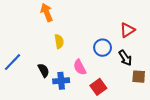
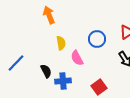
blue circle: (103, 48) -> (97, 39), moved
pink semicircle: (80, 67) -> (77, 58), moved

